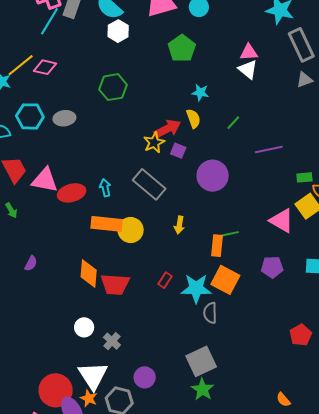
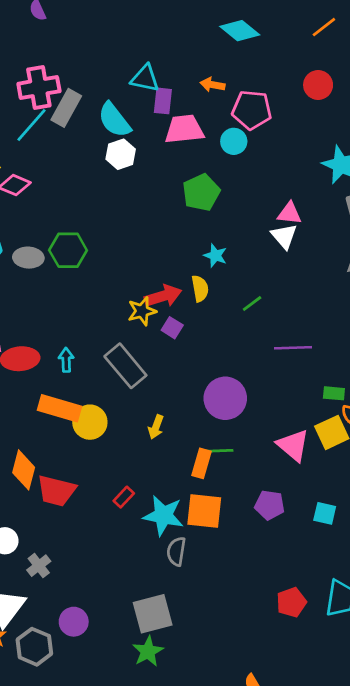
green hexagon: (113, 87) -> (68, 250), moved
purple circle: (213, 176) -> (225, 398), moved
orange square: (225, 280) -> (204, 511), turned -32

